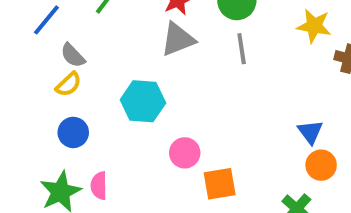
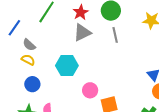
yellow semicircle: (68, 84) -> (28, 60), turned -104

